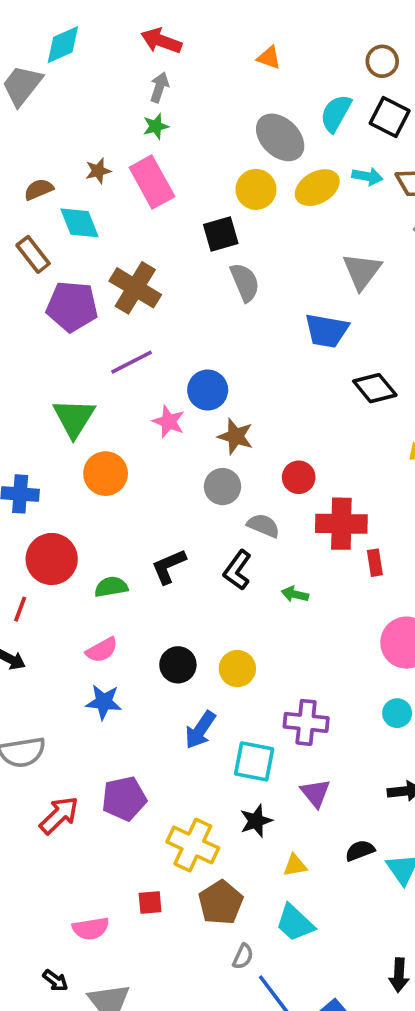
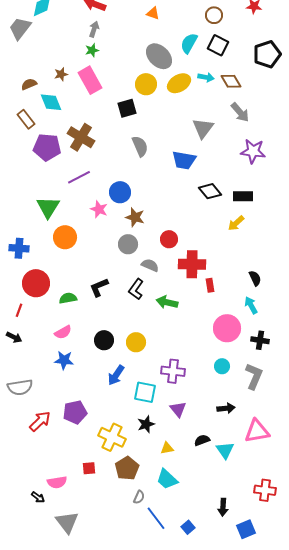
gray semicircle: (245, 282) -> (140, 146), moved
green arrow: (295, 594) -> (167, 302), size x1.5
black arrow: (55, 981) -> (38, 497), moved

